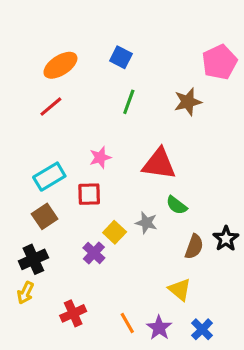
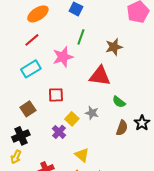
brown star: (188, 102) -> (114, 47), moved
pink star: (100, 158) -> (63, 57), moved, size x1.5
cyan rectangle: (49, 177) -> (31, 69), moved
green semicircle: (177, 205) -> (119, 102), moved
yellow triangle: (180, 290) -> (82, 155), moved

